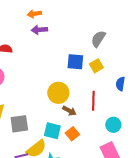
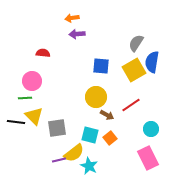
blue square: (75, 62) -> (101, 66), moved
yellow square: (96, 66) -> (134, 70), size x1.6
blue semicircle: (120, 84) -> (152, 62), moved, size x1.5
red line: (93, 101) -> (131, 105), turned 54

